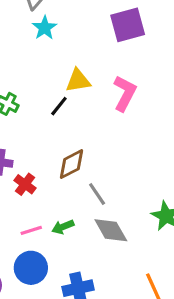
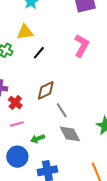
yellow triangle: (78, 81) -> (25, 32), moved
green arrow: (63, 227) -> (38, 139), moved
pink line: (31, 230) -> (17, 124), moved

